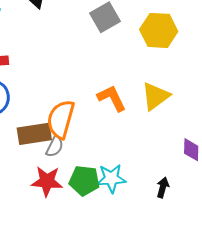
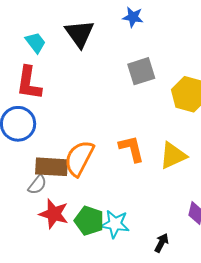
gray semicircle: (55, 147) -> (37, 185), moved

